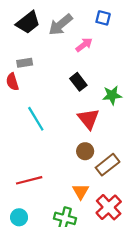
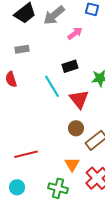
red semicircle: (12, 82) -> (11, 79), moved
black rectangle: (78, 82) -> (70, 66), turned -70
cyan line: (36, 119) -> (52, 86), moved

